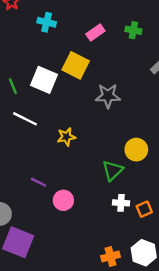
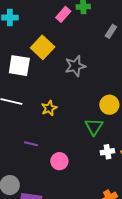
pink rectangle: (95, 32) -> (63, 14), moved
yellow square: (76, 65) -> (43, 47), turned 30
purple line: (39, 182) -> (31, 144), moved

